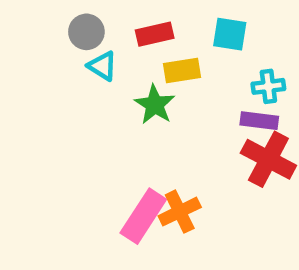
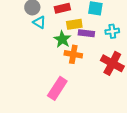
purple rectangle: (259, 121) -> (86, 33), moved
orange cross: (180, 212) -> (73, 54), moved, turned 36

